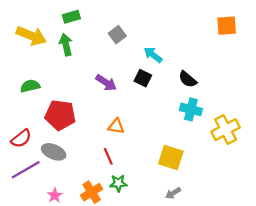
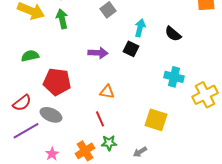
cyan arrow: (153, 55) -> (140, 28), turned 66
black semicircle: (188, 79) -> (173, 34), moved
purple arrow: (106, 83) -> (98, 53), turned -30
gray arrow: (173, 193) -> (140, 152), moved

